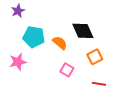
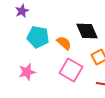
pink star: (18, 62) -> (27, 72), moved
pink square: (67, 70) -> (71, 70), size x1.6

